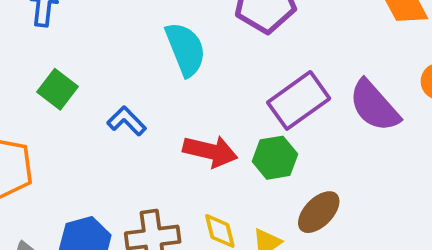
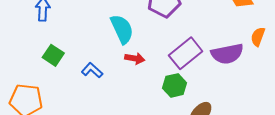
purple semicircle: (374, 106) -> (227, 54), turned -56
red arrow: (210, 151) -> (135, 58), moved, size x0.7

